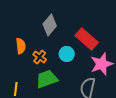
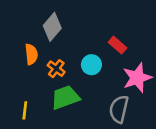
gray diamond: (50, 25) -> (52, 27), moved
red rectangle: (87, 39) -> (118, 45), size x0.6

